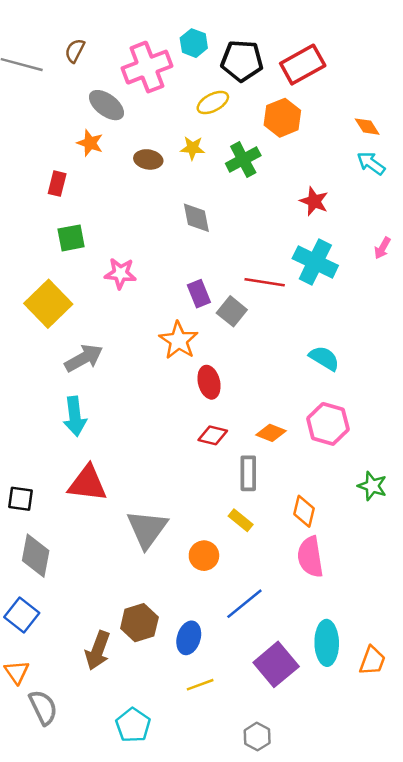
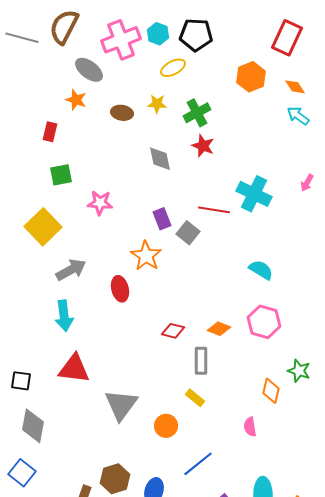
cyan hexagon: (194, 43) -> (158, 34), moved
brown semicircle: (75, 51) -> (64, 27), size x1.8
red rectangle: (303, 65) -> (287, 38), moved, turned -36
orange hexagon: (282, 118) -> (251, 77), moved
red star: (314, 201) -> (203, 146), moved
red ellipse: (209, 382) -> (120, 289), moved
orange diamond: (304, 511) -> (271, 391), moved
pink semicircle: (310, 557) -> (250, 427), size x0.6

